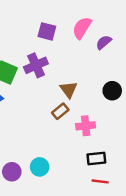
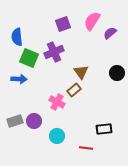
purple square: (47, 31) -> (63, 24), turned -35
pink cross: (86, 126) -> (57, 102), moved, turned 35
purple circle: (12, 172) -> (34, 121), moved
red line: (100, 181) -> (86, 148), moved

